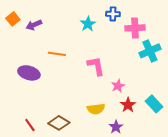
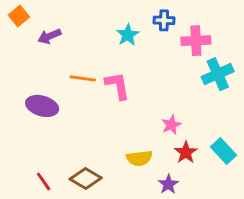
orange square: (13, 19) -> (19, 16), moved
pink L-shape: (96, 66) -> (118, 86), moved

